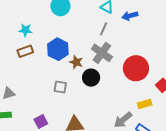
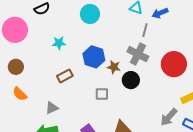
gray line: (104, 29) -> (145, 30), moved
brown rectangle: (25, 51) -> (65, 76), moved

